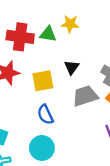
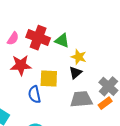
yellow star: (70, 24) -> (79, 57), moved
blue semicircle: (45, 115) -> (35, 94), moved

